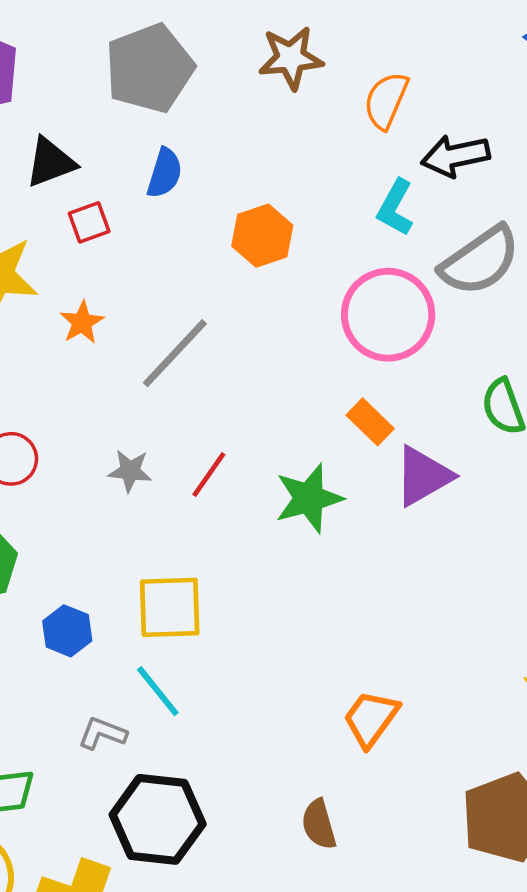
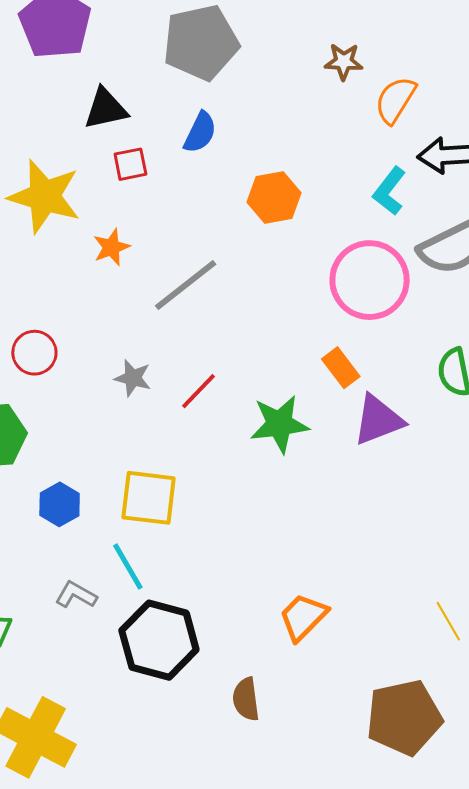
brown star: (291, 58) -> (344, 62), moved, size x0.7
black hexagon: (158, 819) -> (159, 640), moved

